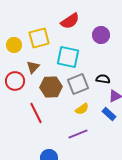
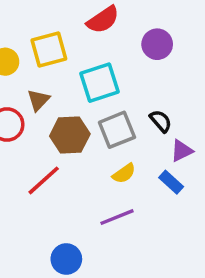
cyan square: (68, 57) -> (100, 83), turned -30
black semicircle: (103, 79) -> (161, 121), turned 40
red line: (36, 113) -> (44, 180), turned 75

